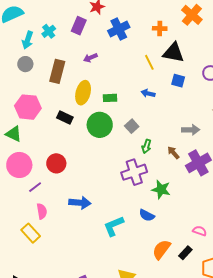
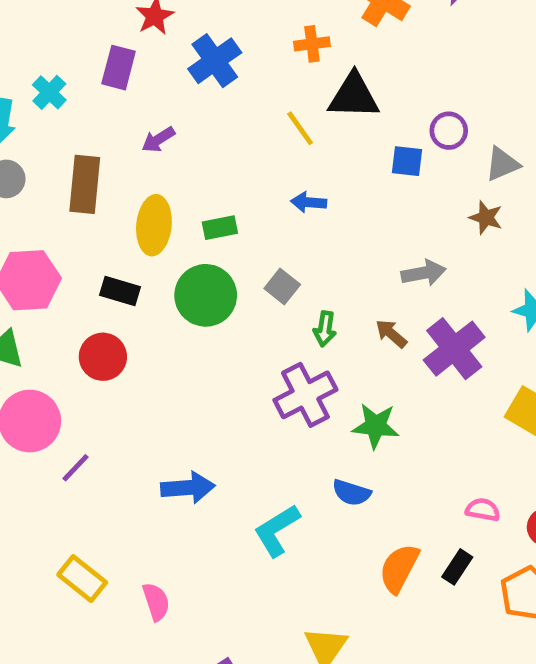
blue square: (178, 81) -> (407, 161), moved
red circle: (56, 163) -> (103, 357), moved
pink semicircle: (42, 211) -> (156, 602), moved

